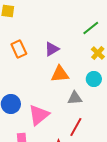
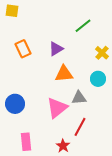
green line: (91, 28) -> (83, 26), moved
pink triangle: (39, 115) -> (57, 108), moved

